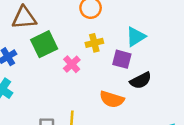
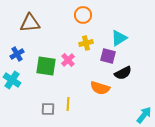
green square: (44, 44) -> (46, 66), moved, turned 35

